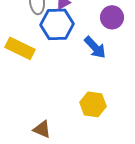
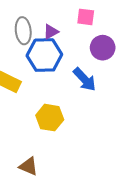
yellow hexagon: (93, 104) -> (50, 118), moved

